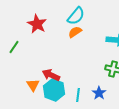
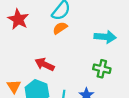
red arrow: (51, 75) -> (45, 64), moved

